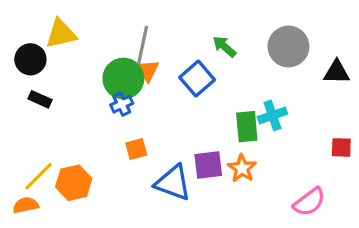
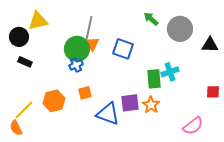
green arrow: (224, 46) -> (151, 19), moved
blue square: (197, 79) -> (123, 49), turned -30
orange hexagon: (74, 183) -> (54, 101), moved
orange semicircle: (26, 205) -> (16, 128), turned -105

